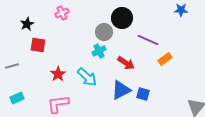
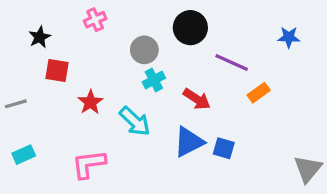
blue star: (181, 10) -> (289, 37), moved
gray circle: (104, 32) -> (144, 50), moved
red star: (58, 74) -> (90, 102), moved

